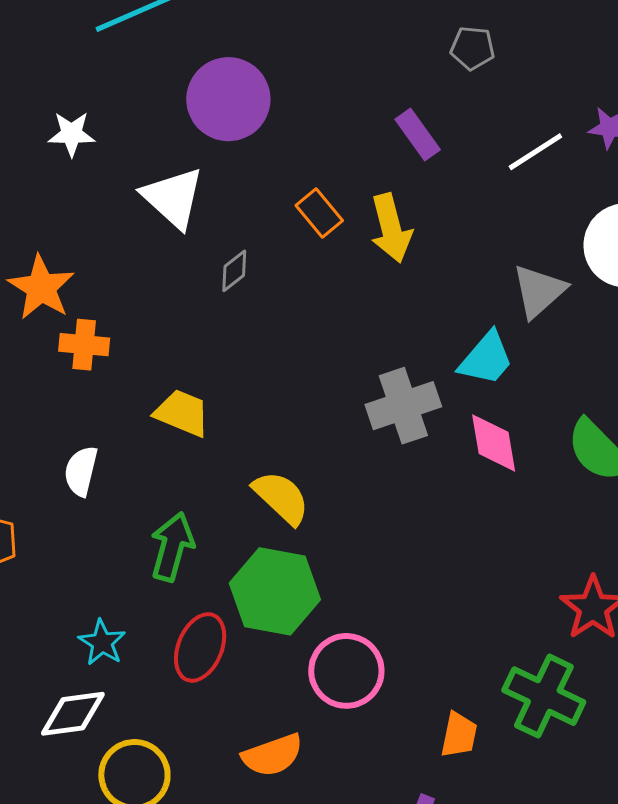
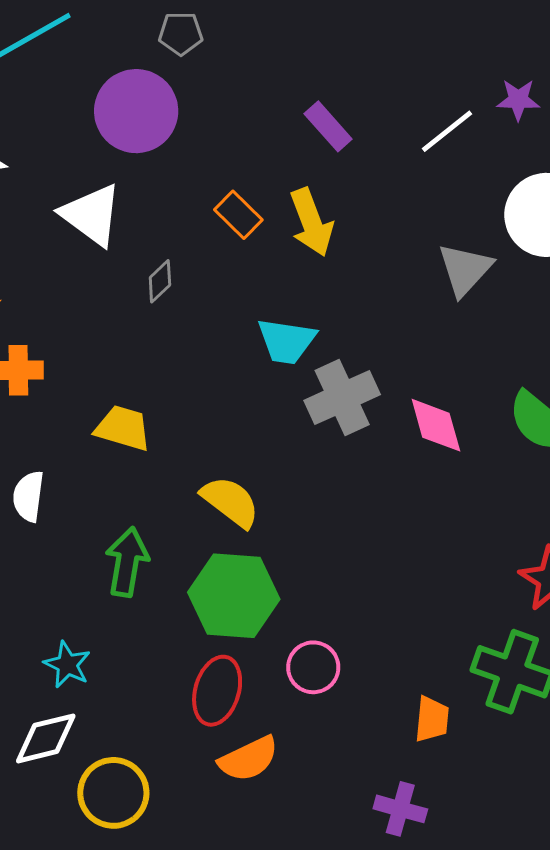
gray pentagon: (473, 48) -> (181, 33), moved
cyan trapezoid: (486, 359) -> (287, 341), moved, turned 64
red ellipse: (200, 647) -> (217, 691), moved
pink circle: (346, 671) -> (313, 667), size x0.7

